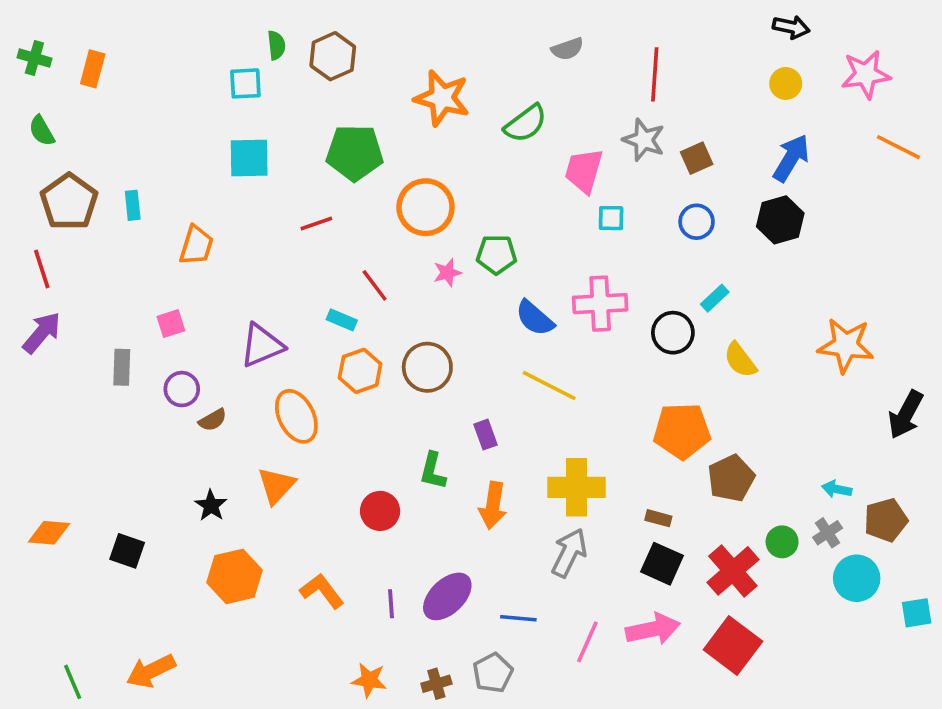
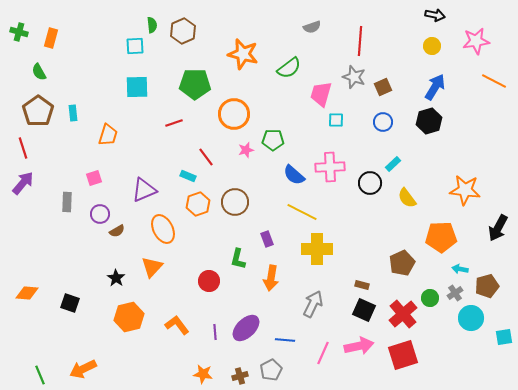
green semicircle: (42, 131) -> (39, 72), moved
orange pentagon: (682, 431) -> (441, 237), moved
yellow cross: (577, 487) -> (317, 249), moved
red square: (733, 646) -> (403, 355), turned 36

